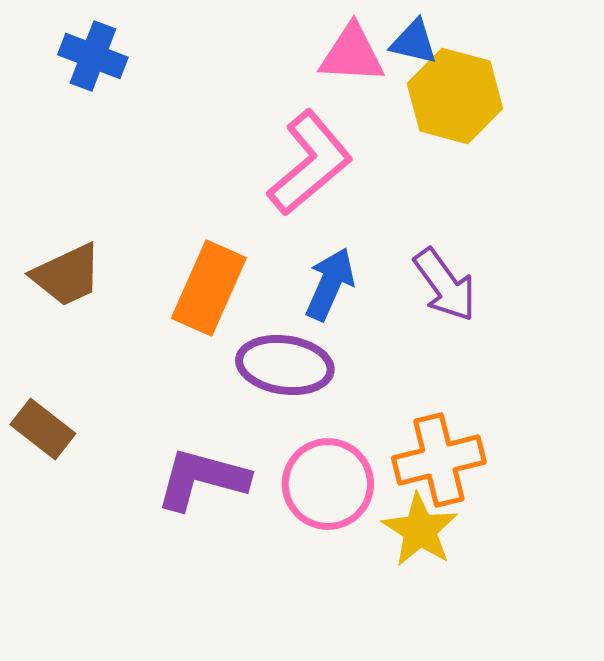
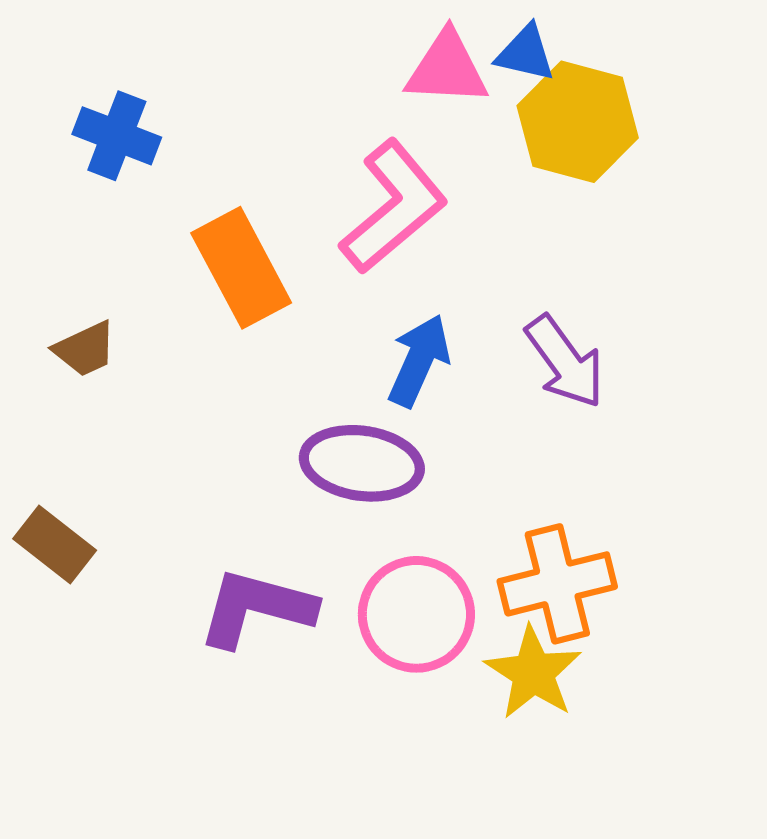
blue cross: (93, 56) -> (117, 136), moved
brown trapezoid: (67, 275) -> (85, 349), size x0.7
orange rectangle: (209, 288) -> (241, 268), moved, turned -52

